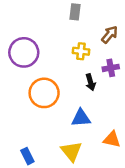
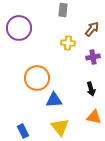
purple circle: (24, 52) -> (19, 28), moved
black arrow: (90, 82) -> (91, 89), moved
blue triangle: (81, 118) -> (54, 100), moved

